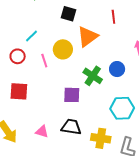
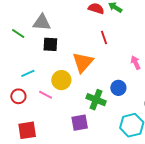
black square: (69, 14) -> (50, 44), moved
cyan line: (31, 36) -> (28, 73), turned 32
pink line: (44, 61) -> (46, 95), turned -32

